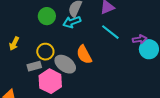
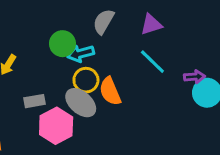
green circle: (47, 16) -> (62, 44), moved
cyan arrow: (72, 22) -> (81, 53), moved
yellow circle: (45, 52) -> (86, 80), moved

